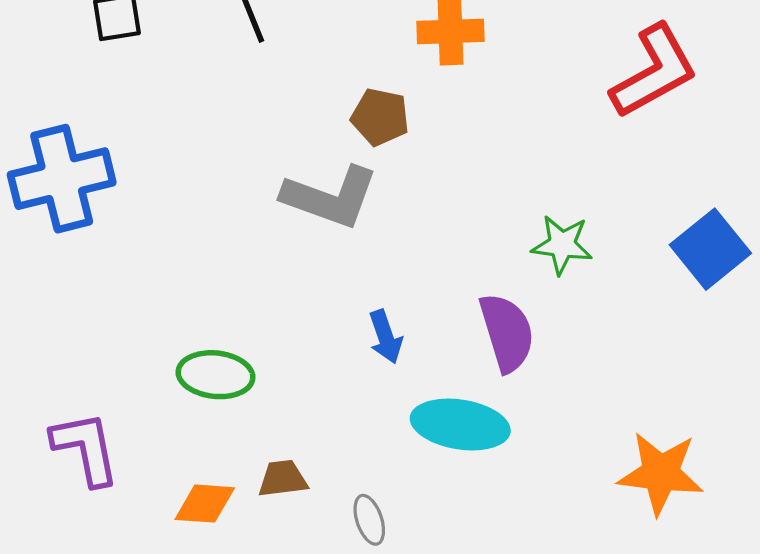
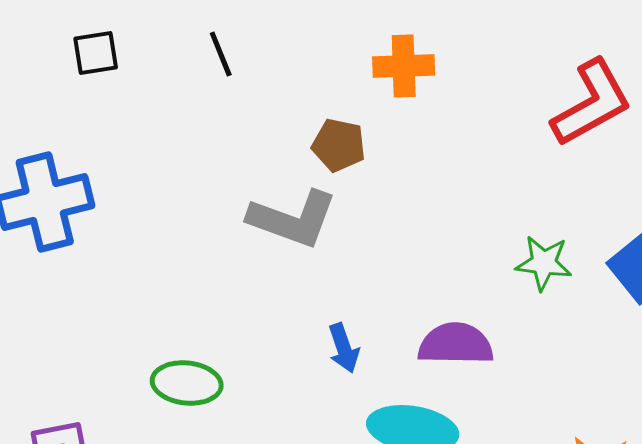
green star: (562, 245) -> (544, 263), moved
purple semicircle: (507, 332) -> (456, 344), turned -72

